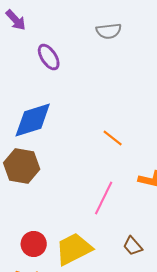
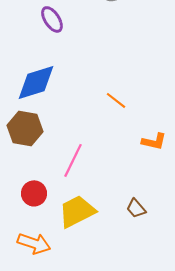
pink line: (104, 198) -> (73, 160), moved
red circle: (34, 244) -> (34, 193), moved

